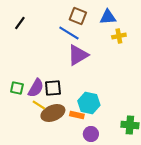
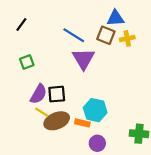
brown square: (78, 16) -> (106, 35), moved
purple triangle: (78, 55) -> (83, 59), turned -30
green square: (17, 88) -> (27, 62), moved, turned -32

